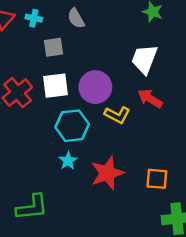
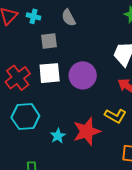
yellow L-shape: (117, 115) -> (115, 116), moved
cyan hexagon: (72, 126) -> (25, 117), moved
red star: (107, 173) -> (87, 131), moved

